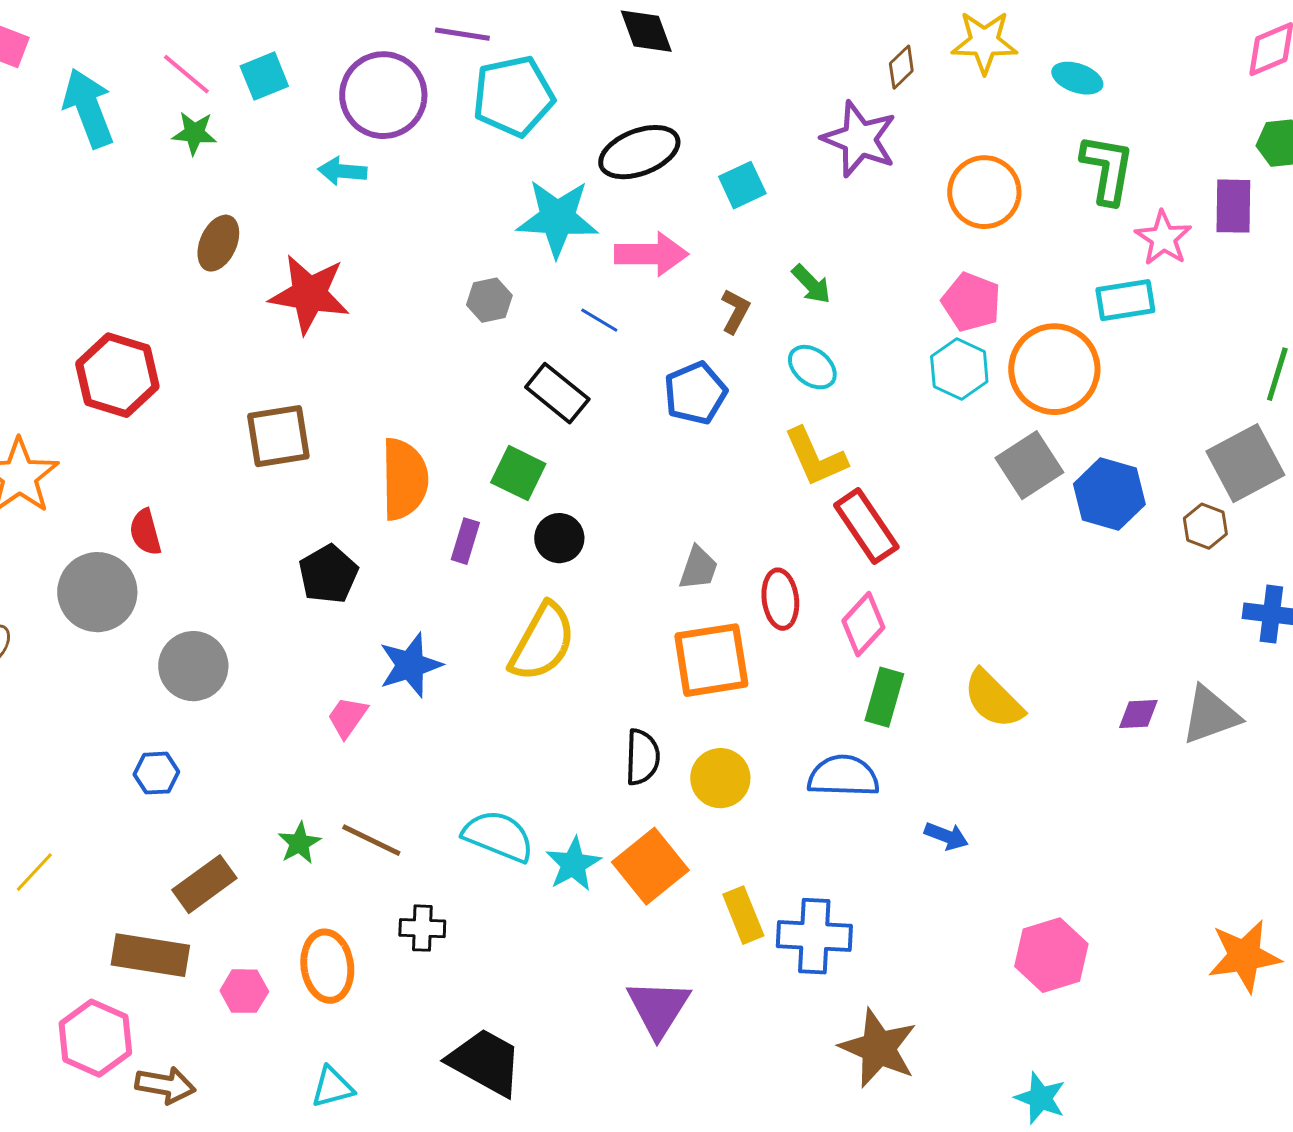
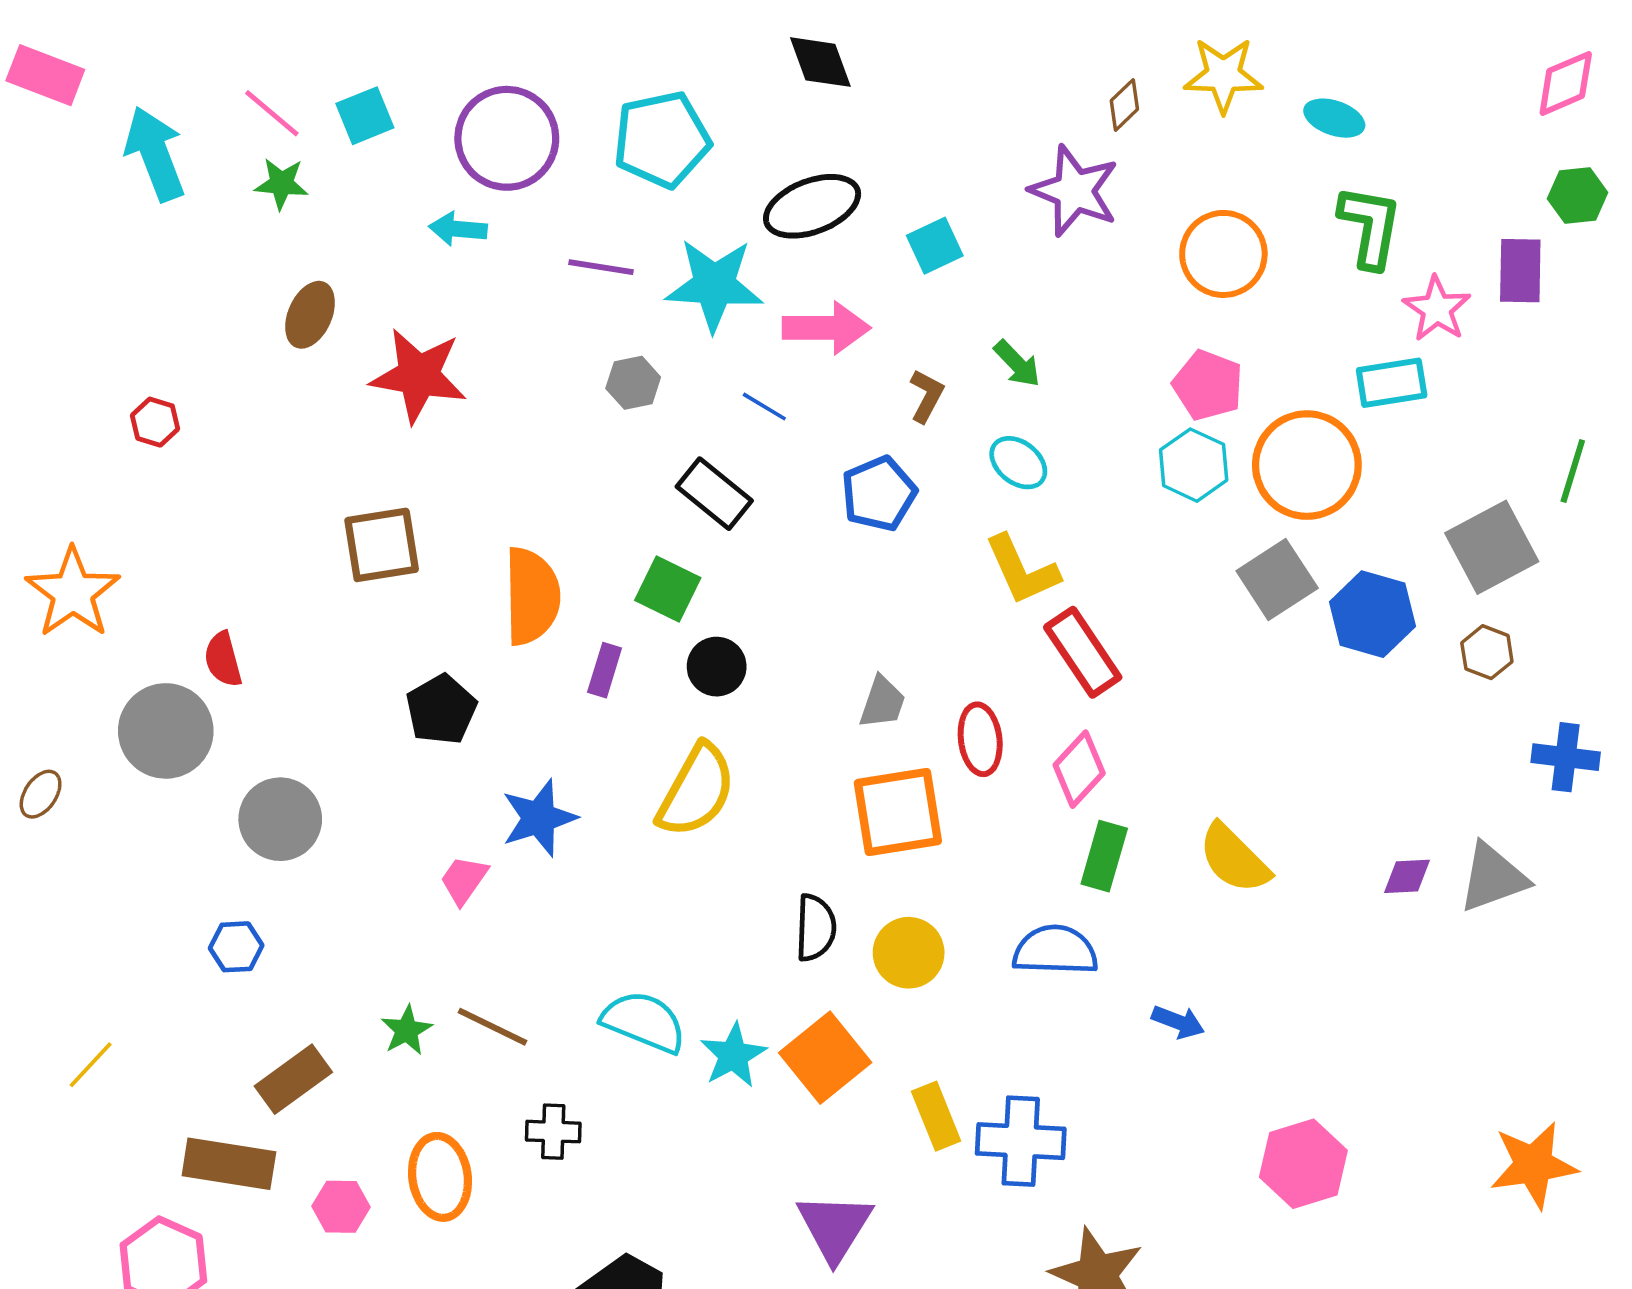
purple line: (462, 34) -> (601, 267), moved
red hexagon: (117, 375) -> (155, 422), moved, size x0.5
gray square: (1245, 463) -> (1492, 547), moved

